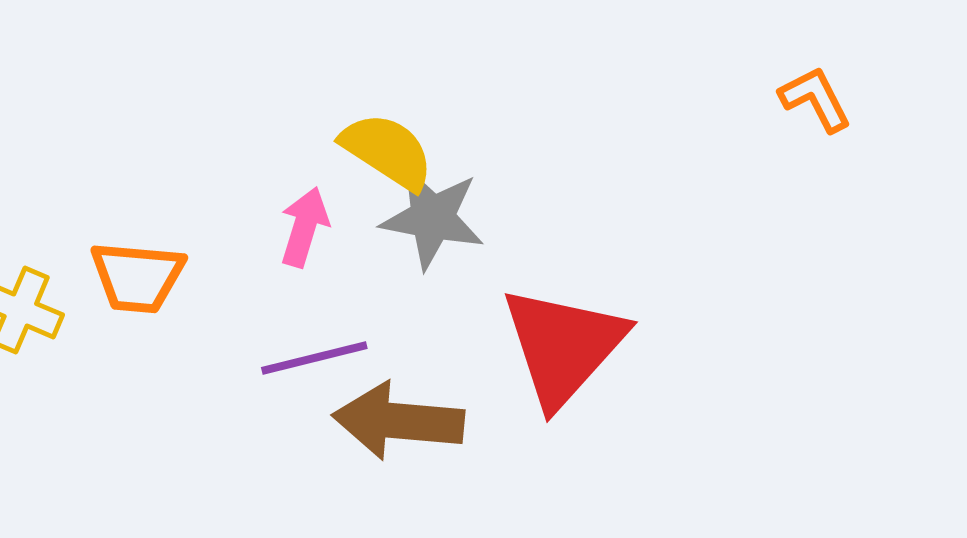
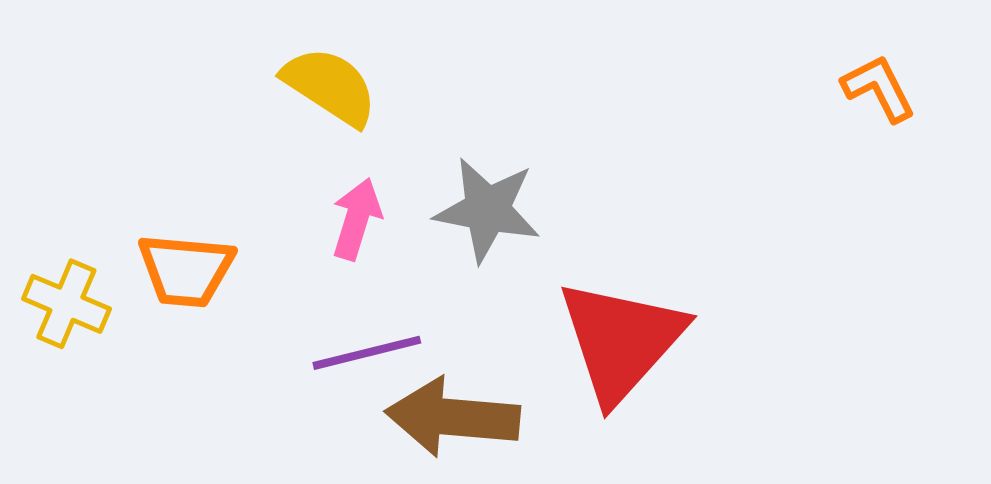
yellow semicircle: (387, 151) -> (330, 86), moved

